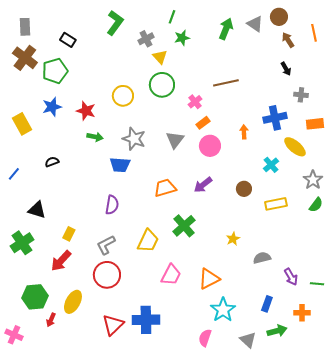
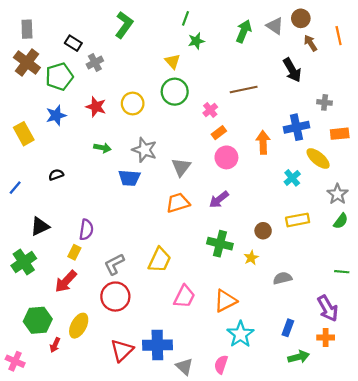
gray cross: (146, 39) -> (95, 63), moved
black arrow: (286, 69) -> (292, 70), moved, size x1.6
red star: (86, 111) -> (96, 107), moved
orange arrow: (244, 132) -> (263, 142), size x1.5
gray triangle: (175, 140) -> (181, 167), moved
brown circle: (244, 189) -> (263, 231), moved
purple semicircle: (112, 205) -> (86, 230), moved
black triangle: (37, 210) -> (40, 226), turned -42
green cross: (184, 226) -> (220, 244), moved, turned -35
purple arrow: (291, 277) -> (328, 308), moved, size x1.4
green line: (317, 284) -> (342, 272), moved
gray triangle: (248, 340) -> (184, 367), moved

